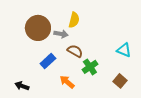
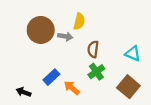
brown semicircle: (75, 51) -> (93, 49), moved, turned -112
blue rectangle: (48, 61) -> (51, 77), moved
brown square: (120, 81) -> (128, 87), size x1.5

